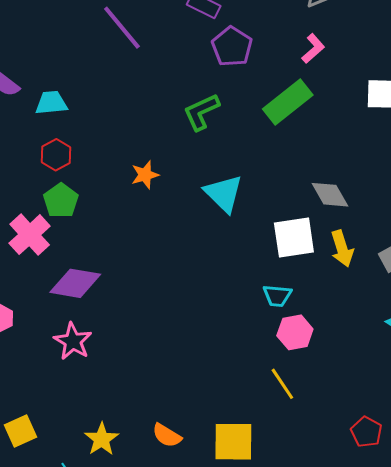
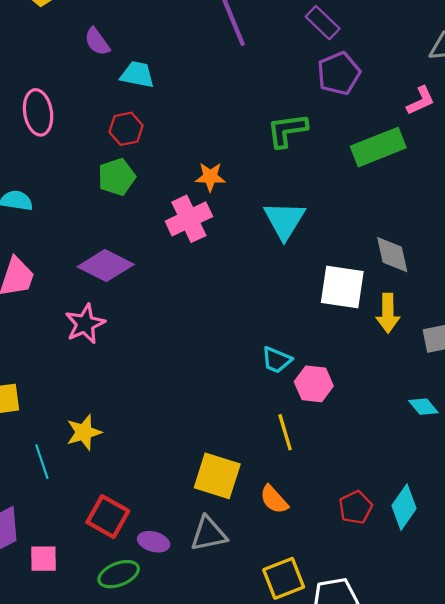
pink cross: (30, 235) -> (189, 219), moved
cyan trapezoid: (277, 296) -> (276, 360), moved
orange semicircle: (167, 435) -> (274, 499), moved

